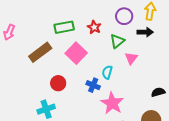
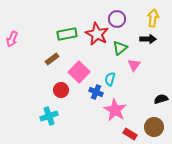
purple circle: (124, 16) -> (117, 19), moved
red star: (94, 27) -> (97, 34), size x1.6
brown rectangle: (40, 52) -> (52, 59), moved, size x0.6
pink square: (76, 53) -> (79, 72), moved

